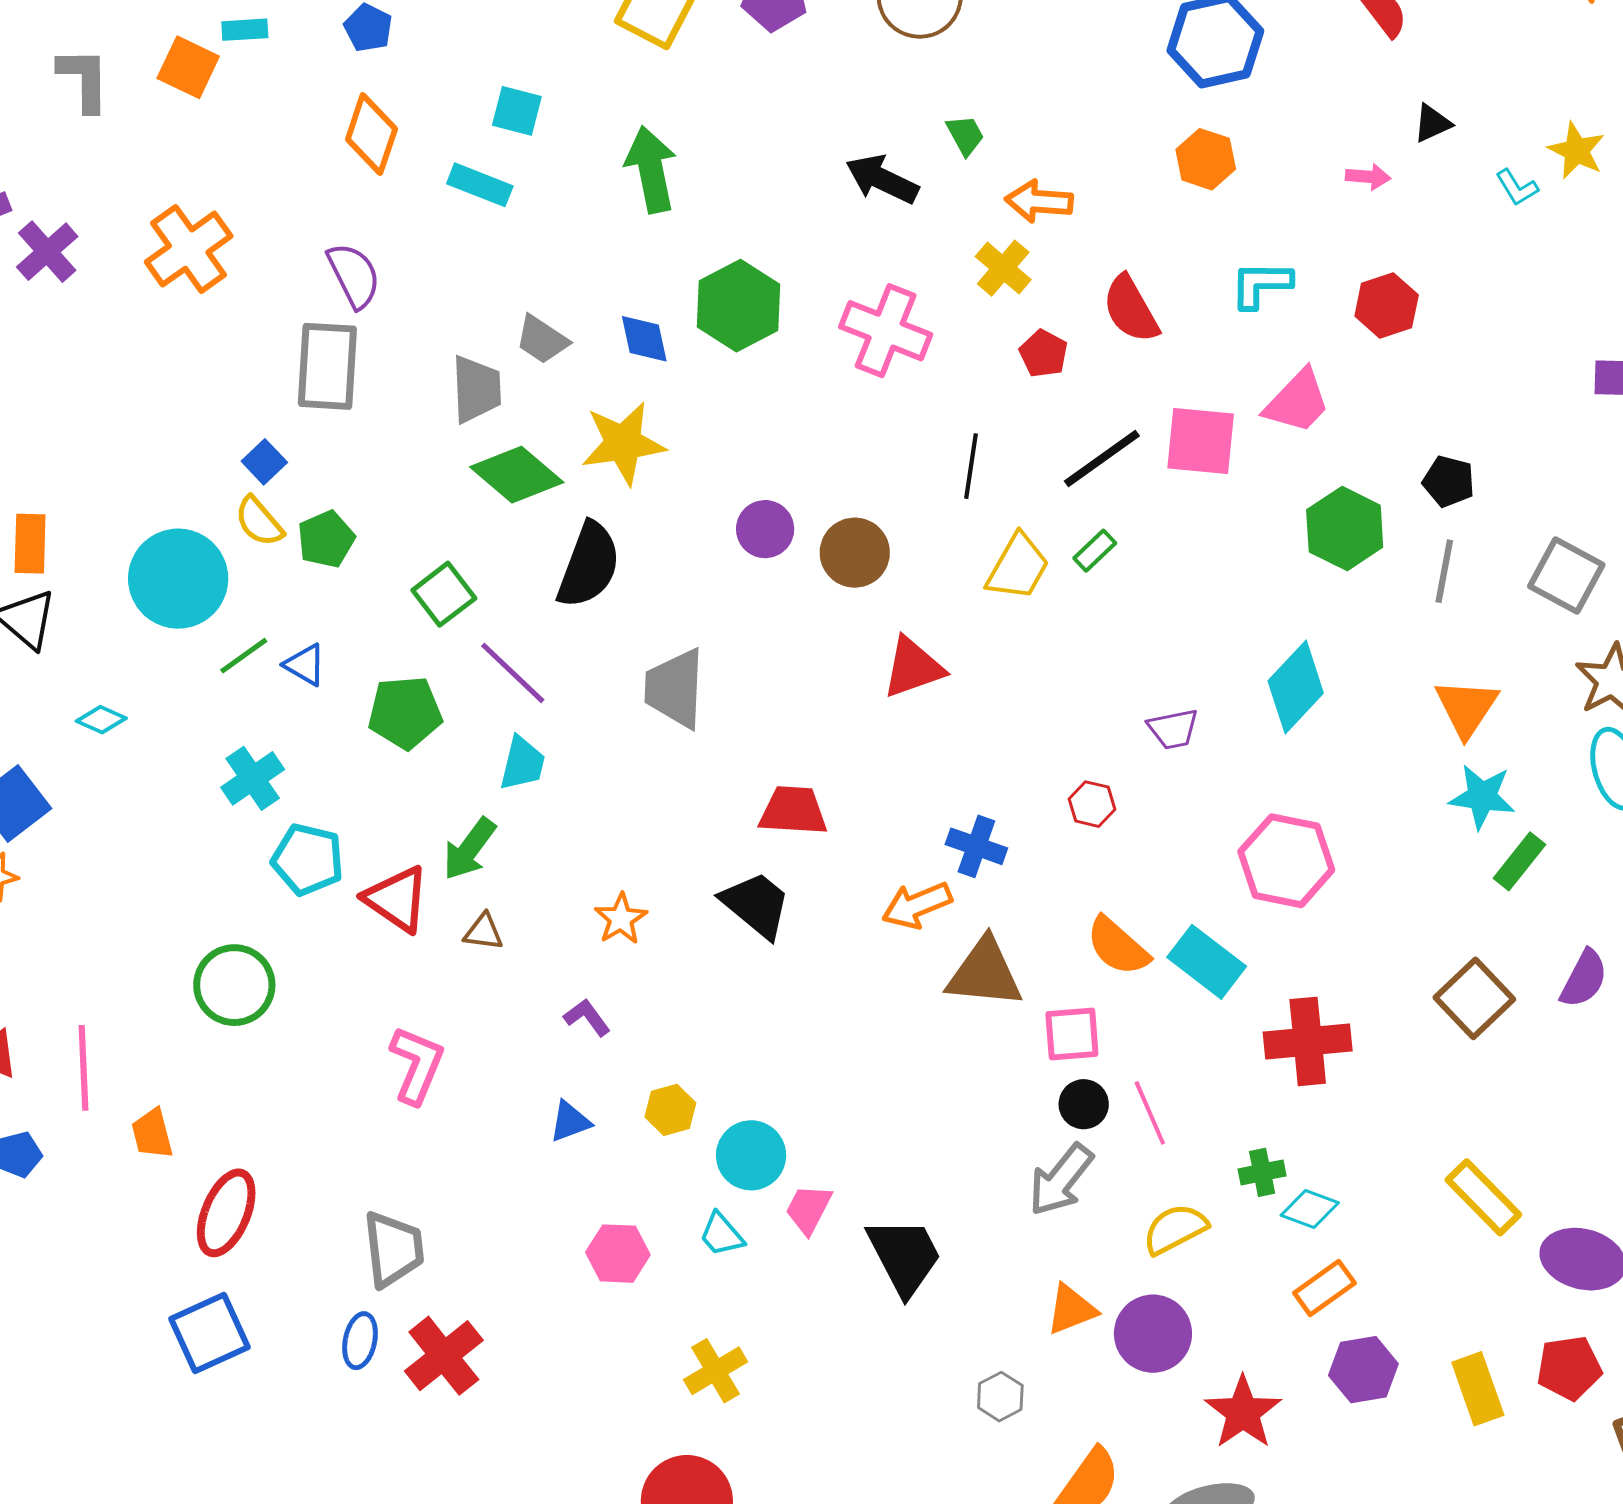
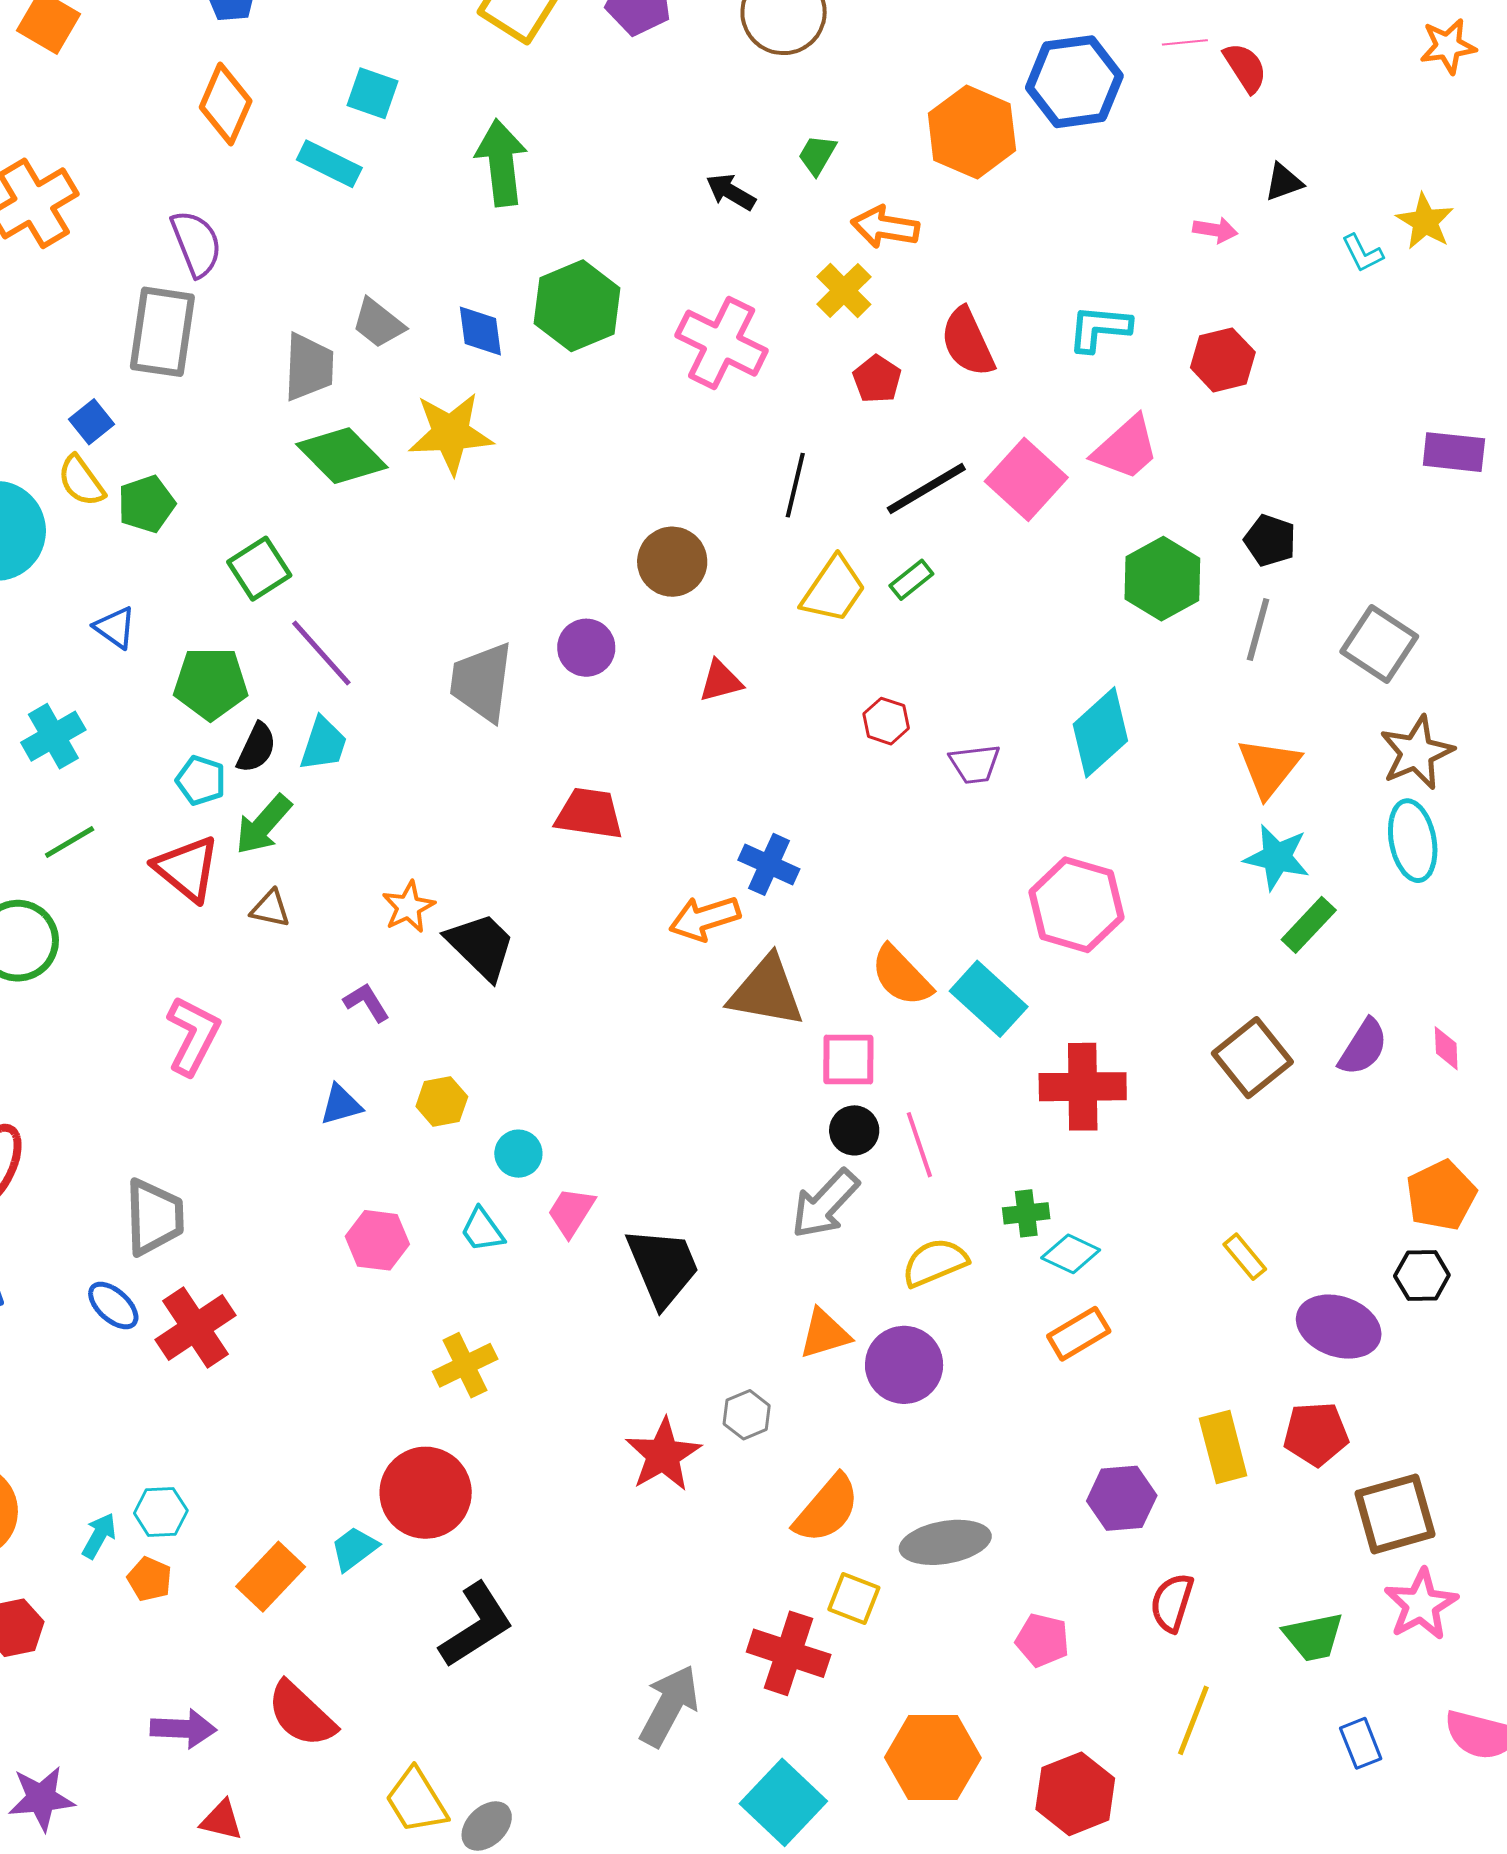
green trapezoid: (965, 135) -> (817, 155), turned -126
orange hexagon: (1206, 159) -> (972, 132), moved, size x1.5
black arrow: (882, 179) -> (731, 192), size x0.7
pink square: (1201, 441) -> (1026, 479), turned 32
purple circle: (765, 529) -> (586, 648), moved
black semicircle: (589, 565) -> (256, 748), moved, size x0.6
green line: (244, 656) -> (70, 842), moved
red triangle: (913, 668) -> (721, 681), size x0.7
red hexagon: (1092, 804) -> (886, 721), moved
cyan pentagon: (308, 859) -> (201, 780), moved, size x0.7
black trapezoid: (756, 905) -> (481, 946), moved
cyan circle: (751, 1155) -> (518, 1154), size x0.7
yellow rectangle: (1483, 1197) -> (1245, 1257), size x0.6
blue ellipse: (360, 1341) -> (113, 1306), turned -64
purple hexagon: (1363, 1370) -> (1122, 1498), moved
red star: (1243, 1412) -> (663, 1455), moved

